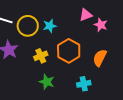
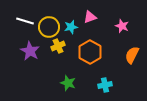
pink triangle: (86, 15) -> (90, 17), moved
yellow cross: (41, 56) -> (58, 46), moved
orange semicircle: (100, 58) -> (132, 55), moved

